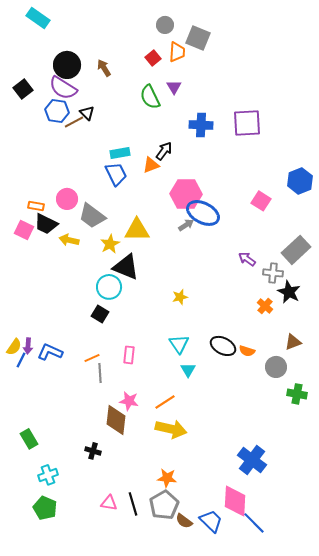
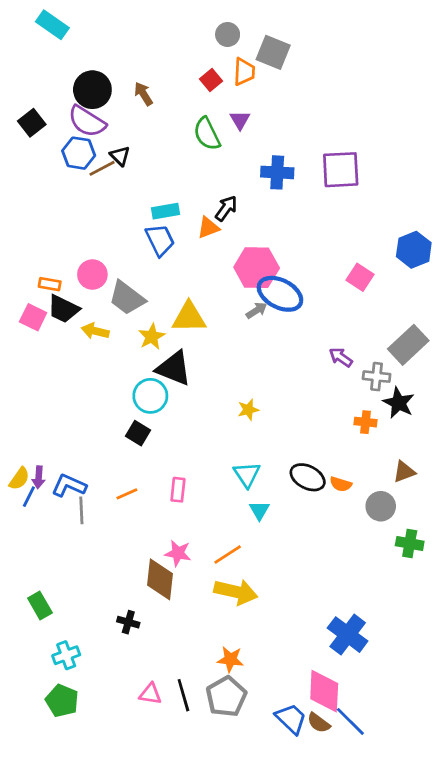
orange cross: (265, 306) -> (366, 422), turned -35
gray line: (100, 373) -> (81, 510), moved
brown semicircle: (184, 521) -> (319, 723), moved

